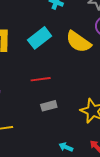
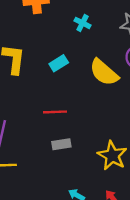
cyan rectangle: (40, 38) -> (59, 63), size x0.7

